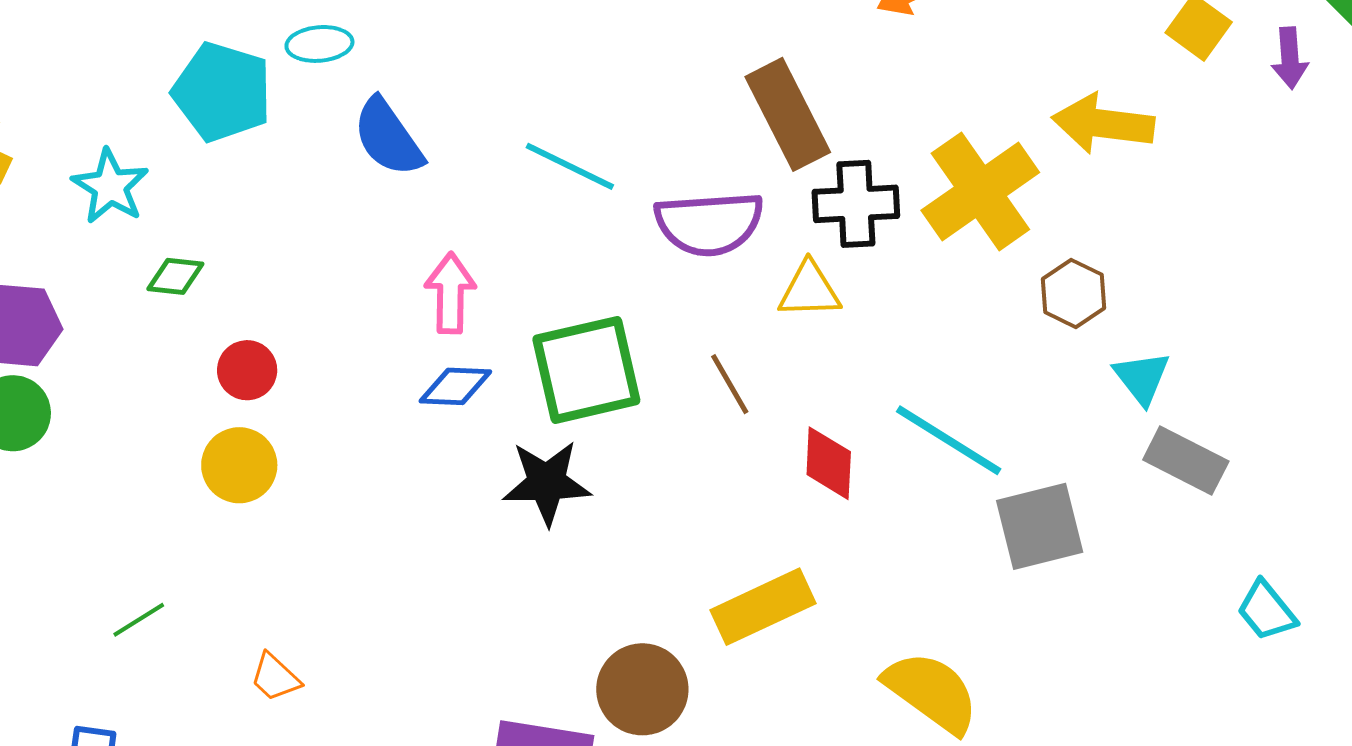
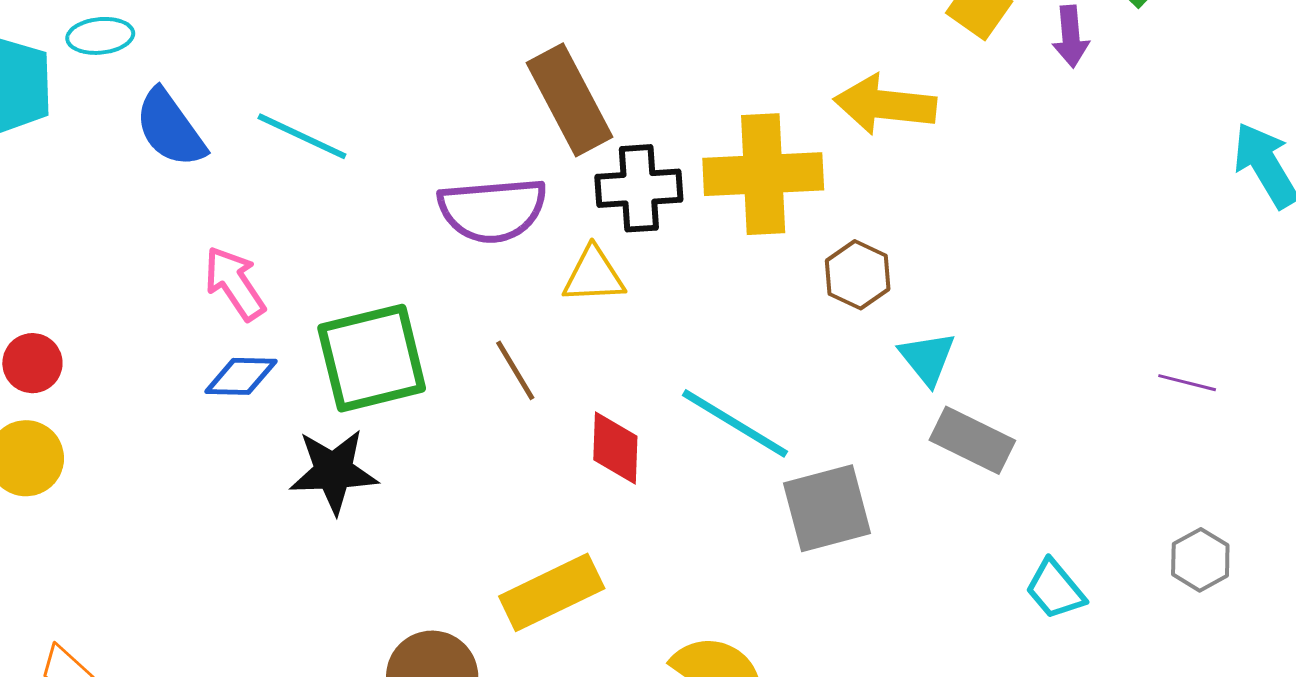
cyan line: (570, 166) -> (302, 136), moved
yellow cross: (980, 191) -> (763, 174), turned 33
pink arrow: (450, 293) -> (235, 283), turned -34

